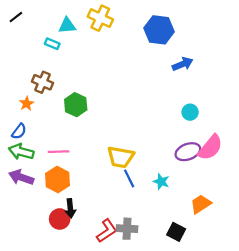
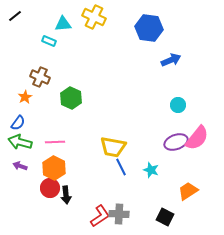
purple arrow: (21, 177) -> (20, 166), size x0.6
red circle: (60, 219) -> (50, 188), moved

